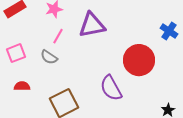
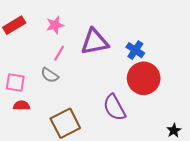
blue cross: (169, 31) -> (135, 50), moved
pink square: (16, 53) -> (15, 82), moved, turned 30

